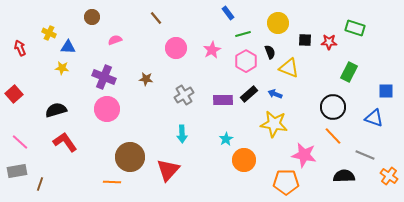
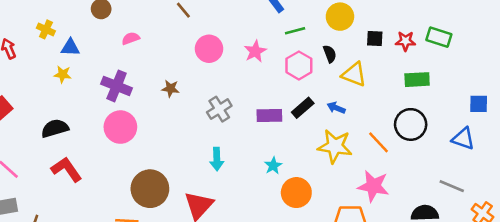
green rectangle: (355, 28) -> (439, 37), moved
green rectangle: (349, 72) -> (417, 80), moved, turned 60
orange line: (333, 136) -> (379, 142), moved

